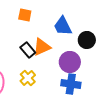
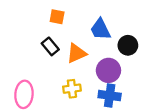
black rectangle: (28, 50) -> (50, 46), moved
yellow cross: (28, 78) -> (72, 89), moved, turned 35

